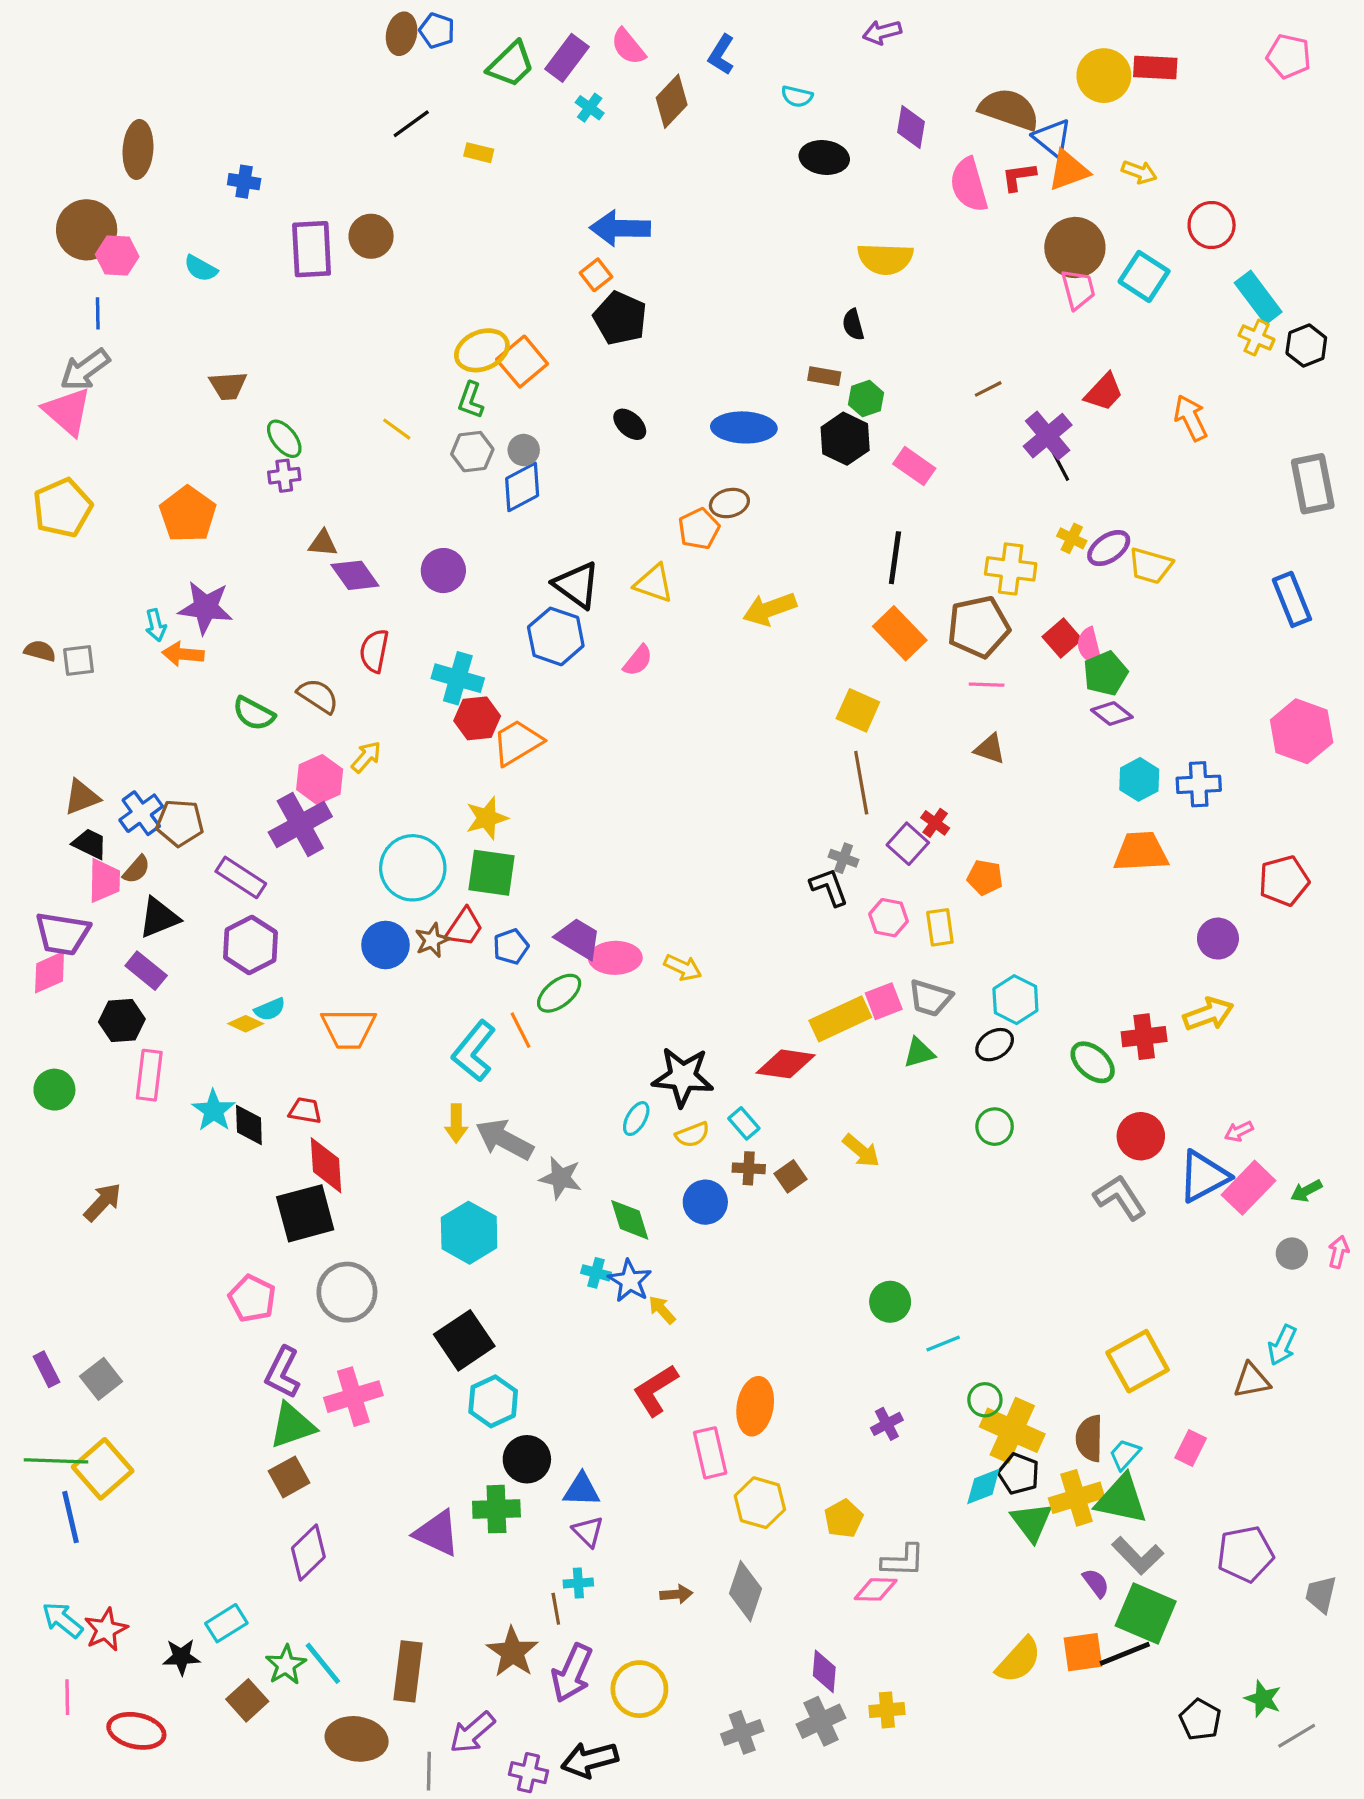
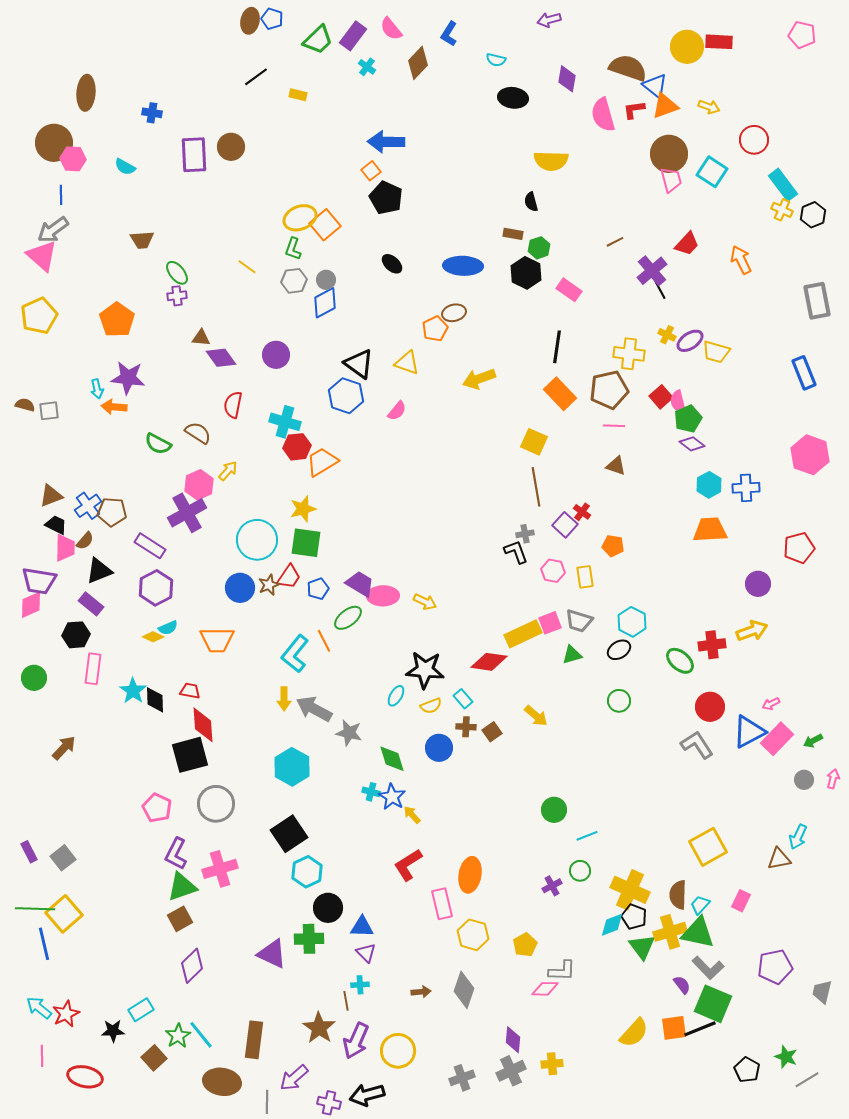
gray cross: (844, 858) -> (525, 534), turned -30
green circle: (985, 1400) -> (580, 871), moved

